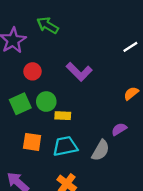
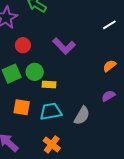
purple semicircle: (119, 129) -> (108, 96), moved

